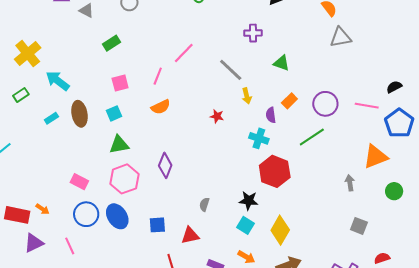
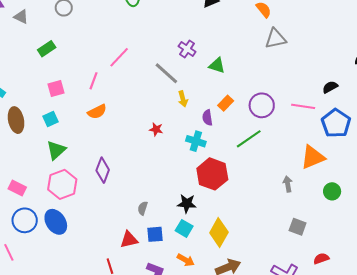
purple cross: (253, 33) -> (187, 49), moved, turned 36
red star: (217, 116) -> (156, 129), moved
green triangle: (119, 145) -> (56, 150), turned -30
blue square: (157, 225) -> (155, 234), moved

